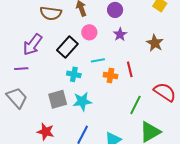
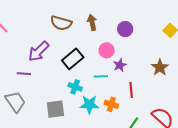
pink circle: (89, 32) -> (107, 50), moved
purple star: (120, 34) -> (120, 65), moved
orange cross: (110, 76) -> (111, 104), moved
cyan star: (82, 101) -> (89, 105), moved

